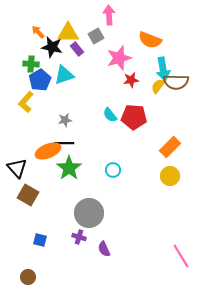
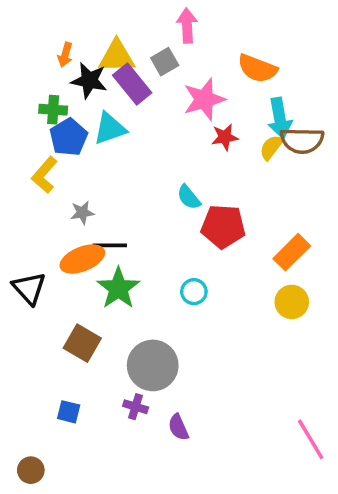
orange arrow: (38, 32) -> (65, 55), turned -120
purple rectangle: (77, 49) -> (132, 84), size x1.6
red pentagon: (134, 117) -> (223, 226), moved
gray star: (65, 120) -> (82, 213), moved
brown square: (28, 195) -> (82, 343), moved
brown circle: (28, 277) -> (31, 470), moved

